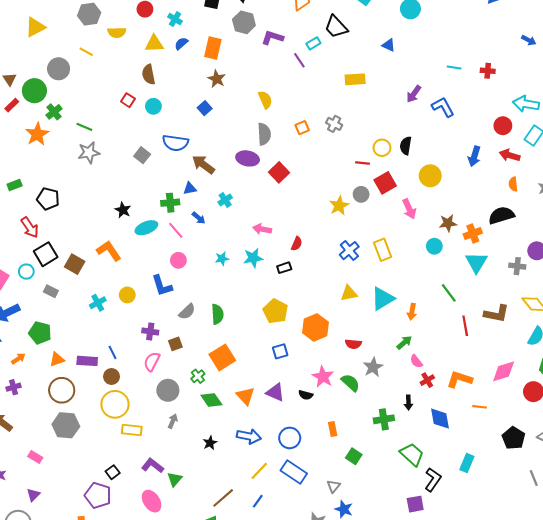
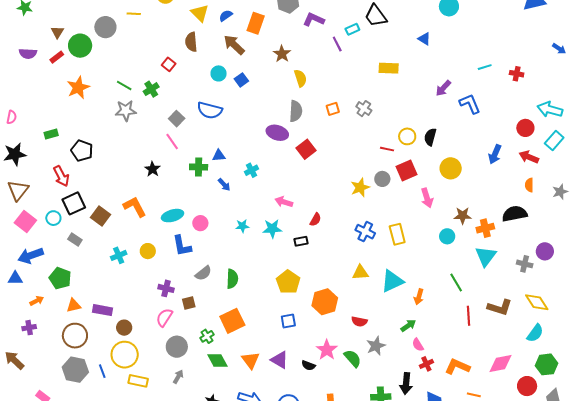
yellow triangle: (154, 44) -> (200, 13), turned 42
yellow line: (86, 52) -> (134, 14), turned -32
cyan line: (454, 68) -> (485, 67), turned -32
brown star: (217, 79) -> (282, 54), moved
cyan circle: (153, 106) -> (219, 73), moved
green cross: (54, 112) -> (151, 89), moved
brown arrow: (203, 164) -> (234, 45), moved
cyan ellipse: (146, 228) -> (173, 216), moved
pink line: (176, 230) -> (172, 142), moved
blue cross: (349, 251) -> (365, 232), turned -30
blue line: (113, 352) -> (102, 371), moved
black arrow: (408, 403) -> (406, 383), size x1.5

